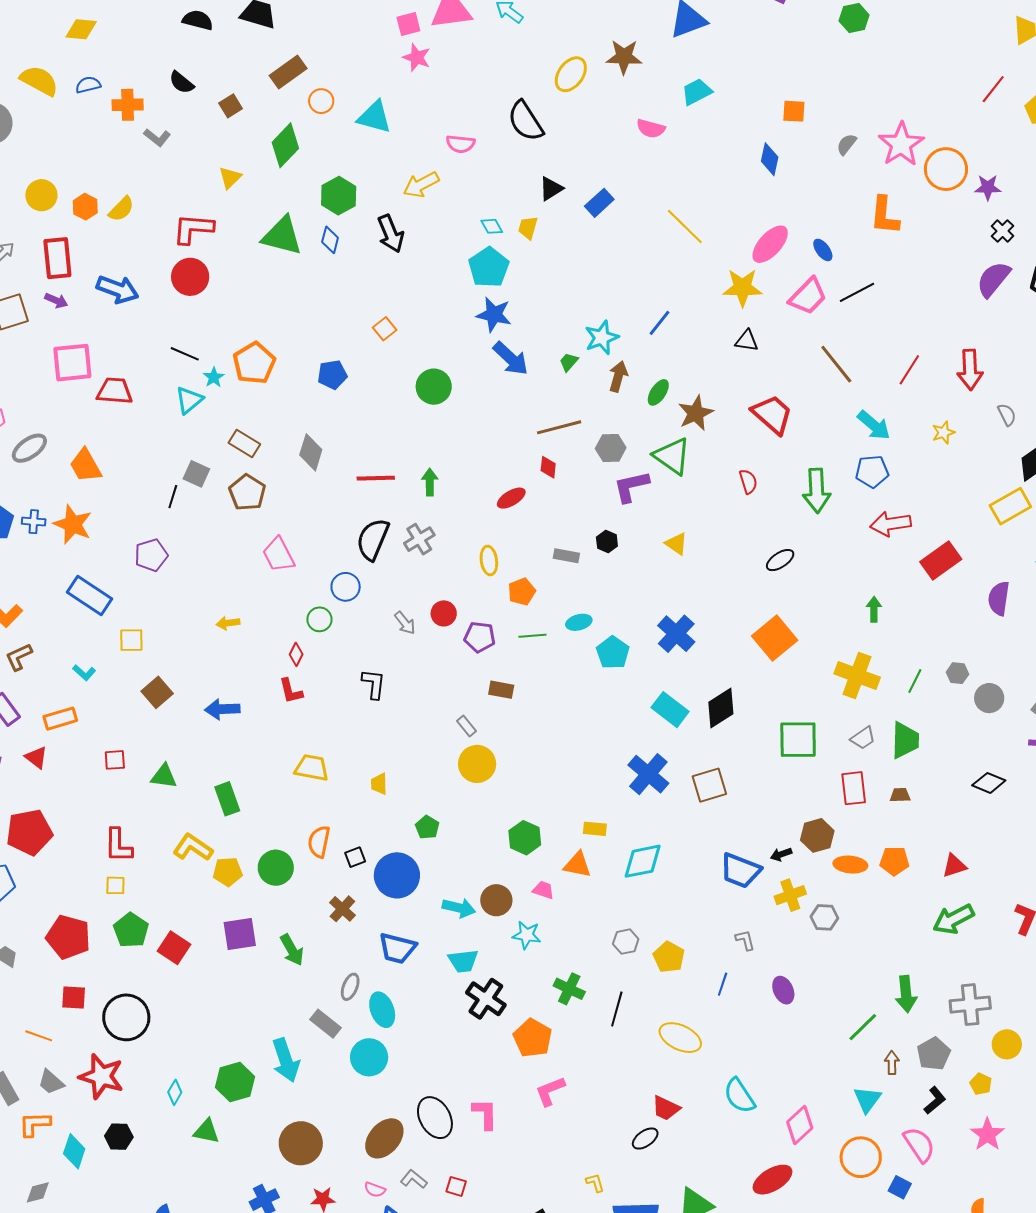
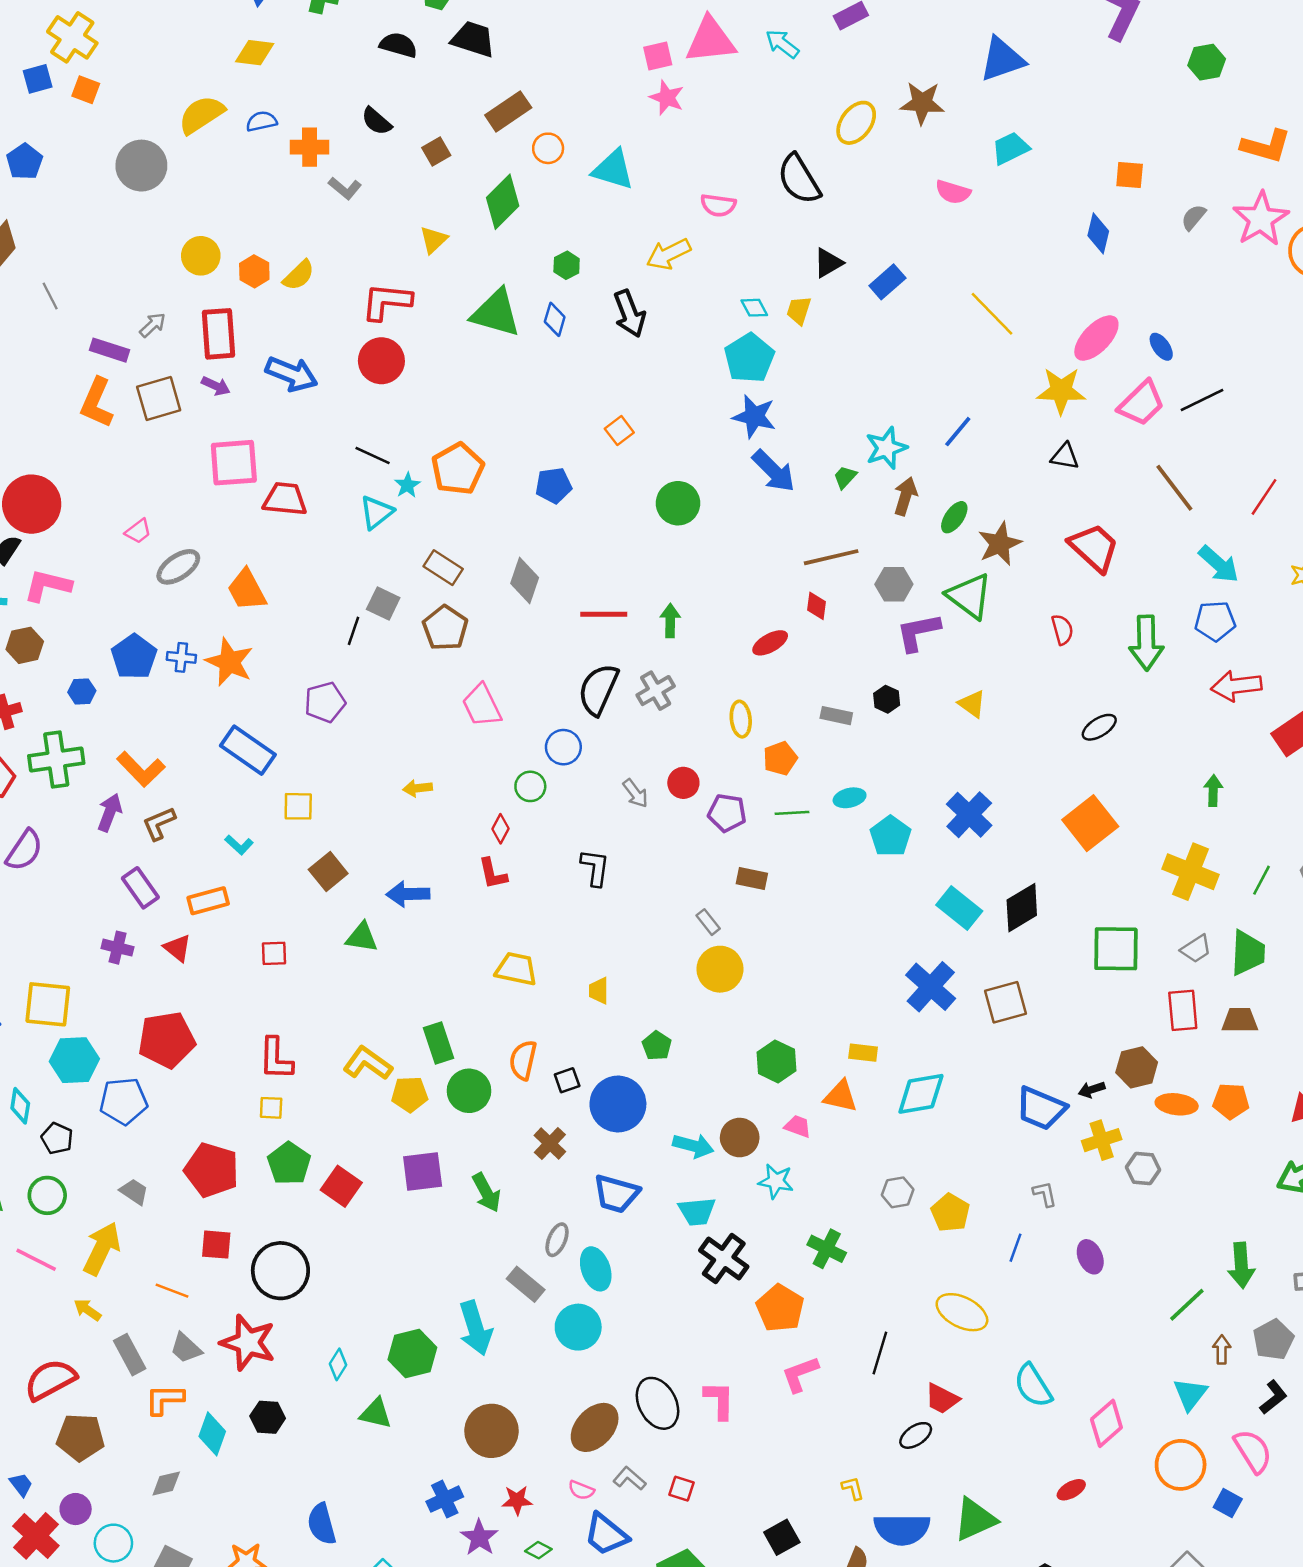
yellow semicircle: (39, 81) -> (201, 115), turned -63
green hexagon: (339, 196) -> (567, 265), size x0.6
orange L-shape: (885, 216) -> (1266, 146), moved, turned -81
green triangle: (164, 776) -> (362, 937), moved
brown trapezoid: (900, 795) -> (1240, 1020), size x1.4
green rectangle: (227, 799) -> (439, 1043), moved
black line: (617, 1009) -> (880, 1353), moved
red ellipse: (773, 1180) -> (1071, 1490), size x0.6

